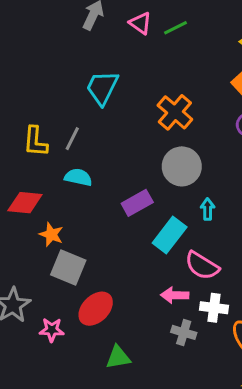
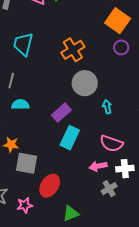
orange cross: (175, 112) -> (73, 50), turned 30
cyan rectangle: (170, 235) -> (70, 138), moved
gray cross: (184, 332) -> (109, 189), turned -35

